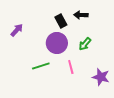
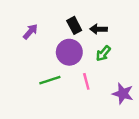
black arrow: (81, 15) -> (98, 29), moved
purple arrow: (17, 30) -> (30, 32), moved

